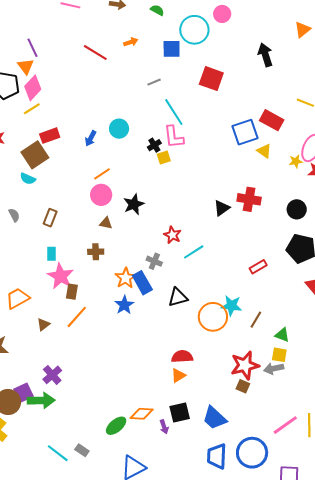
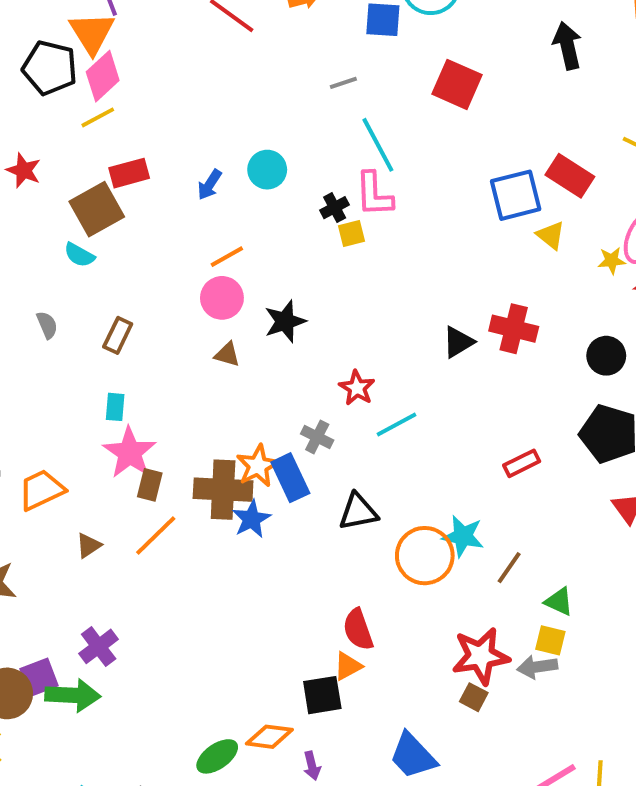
orange triangle: (26, 66) -> (92, 33), size x1.4
brown cross: (96, 252) -> (223, 490), moved, size x1.8
red semicircle: (182, 357) -> (358, 629), turned -110
black square: (180, 412) -> (322, 695), moved

